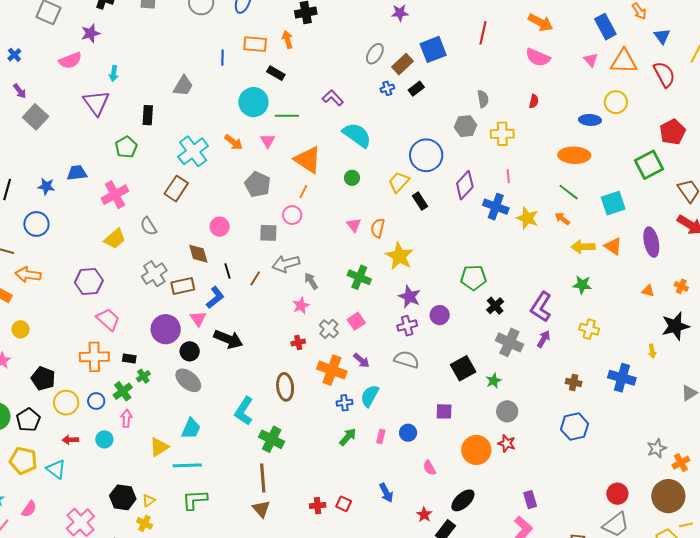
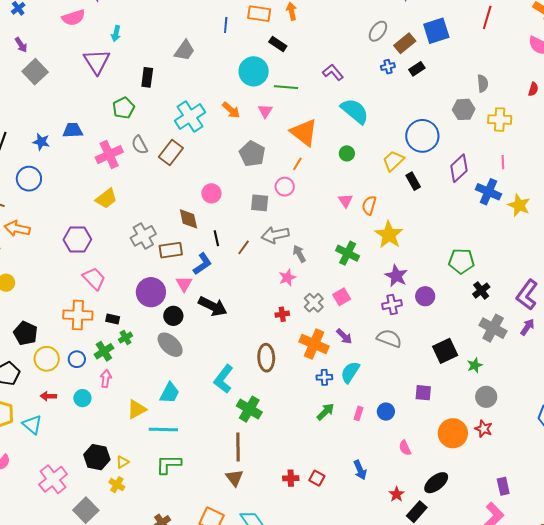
gray semicircle: (148, 226) -> (139, 145), moved

